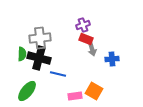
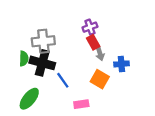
red rectangle: (86, 39) -> (93, 42), turned 40
blue line: (58, 74) -> (63, 80), turned 42
orange square: (94, 91) -> (100, 79), moved

